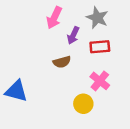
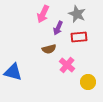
pink cross: (100, 81) -> (67, 65), moved
yellow circle: (83, 104) -> (88, 82), moved

